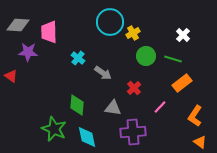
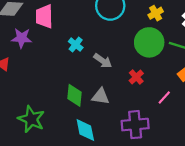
yellow cross: (133, 33) -> (156, 13), moved
green circle: (146, 56) -> (149, 42), size x1.4
gray triangle: (113, 108) -> (101, 96), moved
green star: (54, 129) -> (31, 119), moved

